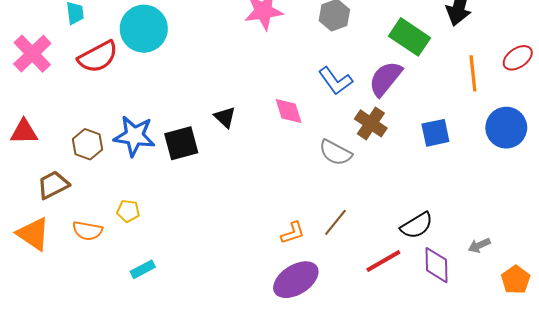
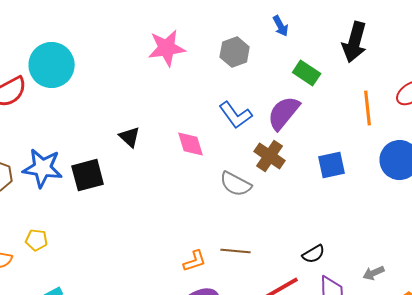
green rectangle: (409, 37) -> (307, 73), size x0.7
black triangle: (225, 117) -> (130, 137), moved
brown line: (335, 222) -> (236, 251), turned 56
black semicircle: (417, 226) -> (314, 254), size x0.7

